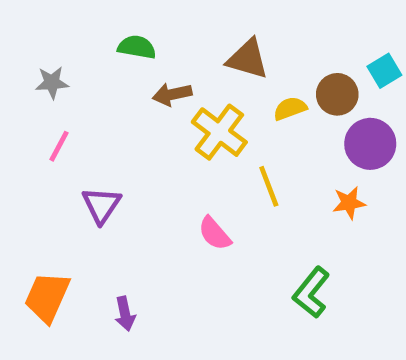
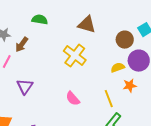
brown arrow: (172, 94) -> (22, 45), moved, turned -42
yellow semicircle: (290, 108) -> (118, 68), moved
yellow line: (269, 186) -> (109, 99), moved

